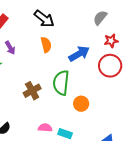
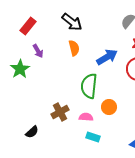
brown cross: (32, 91) -> (60, 112), moved
pink semicircle: (45, 128) -> (86, 117), moved

